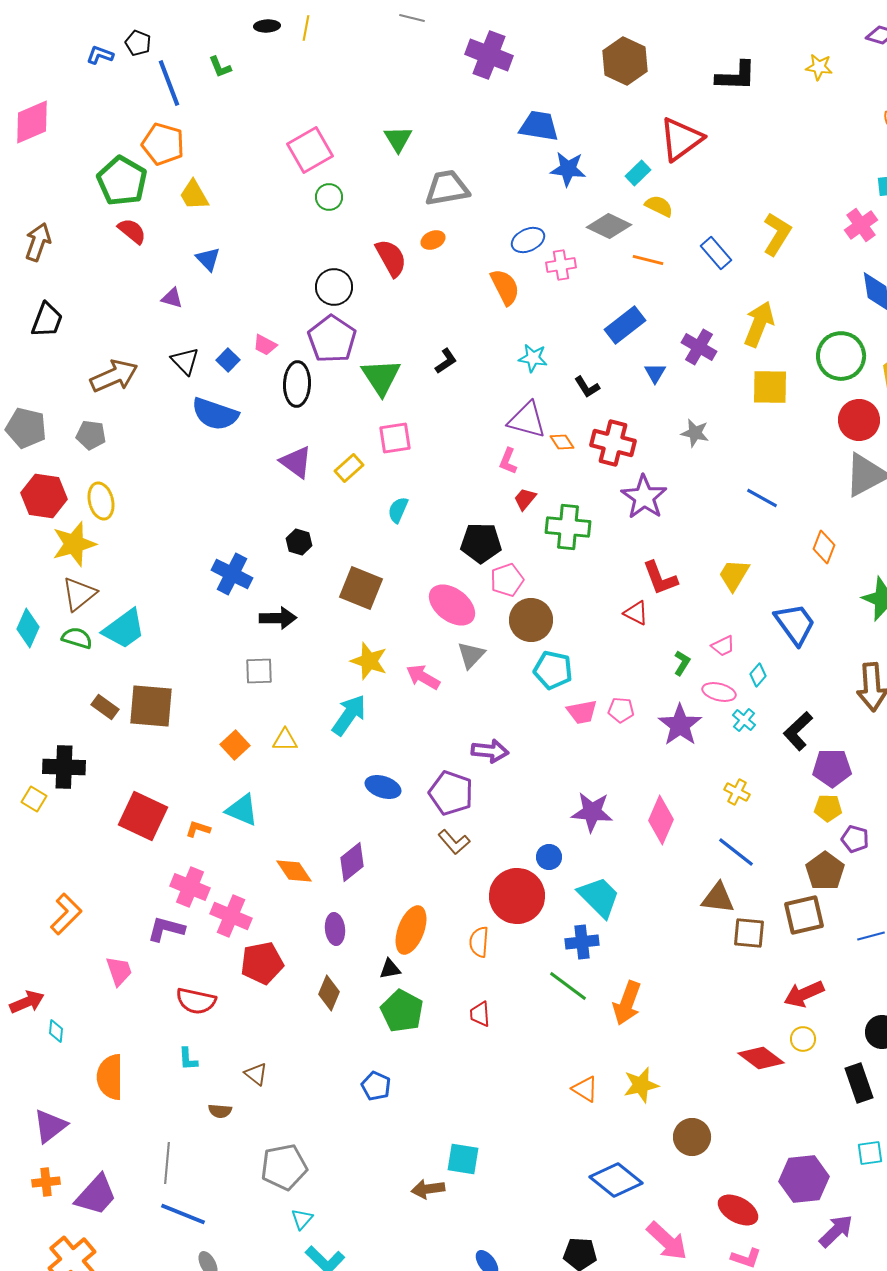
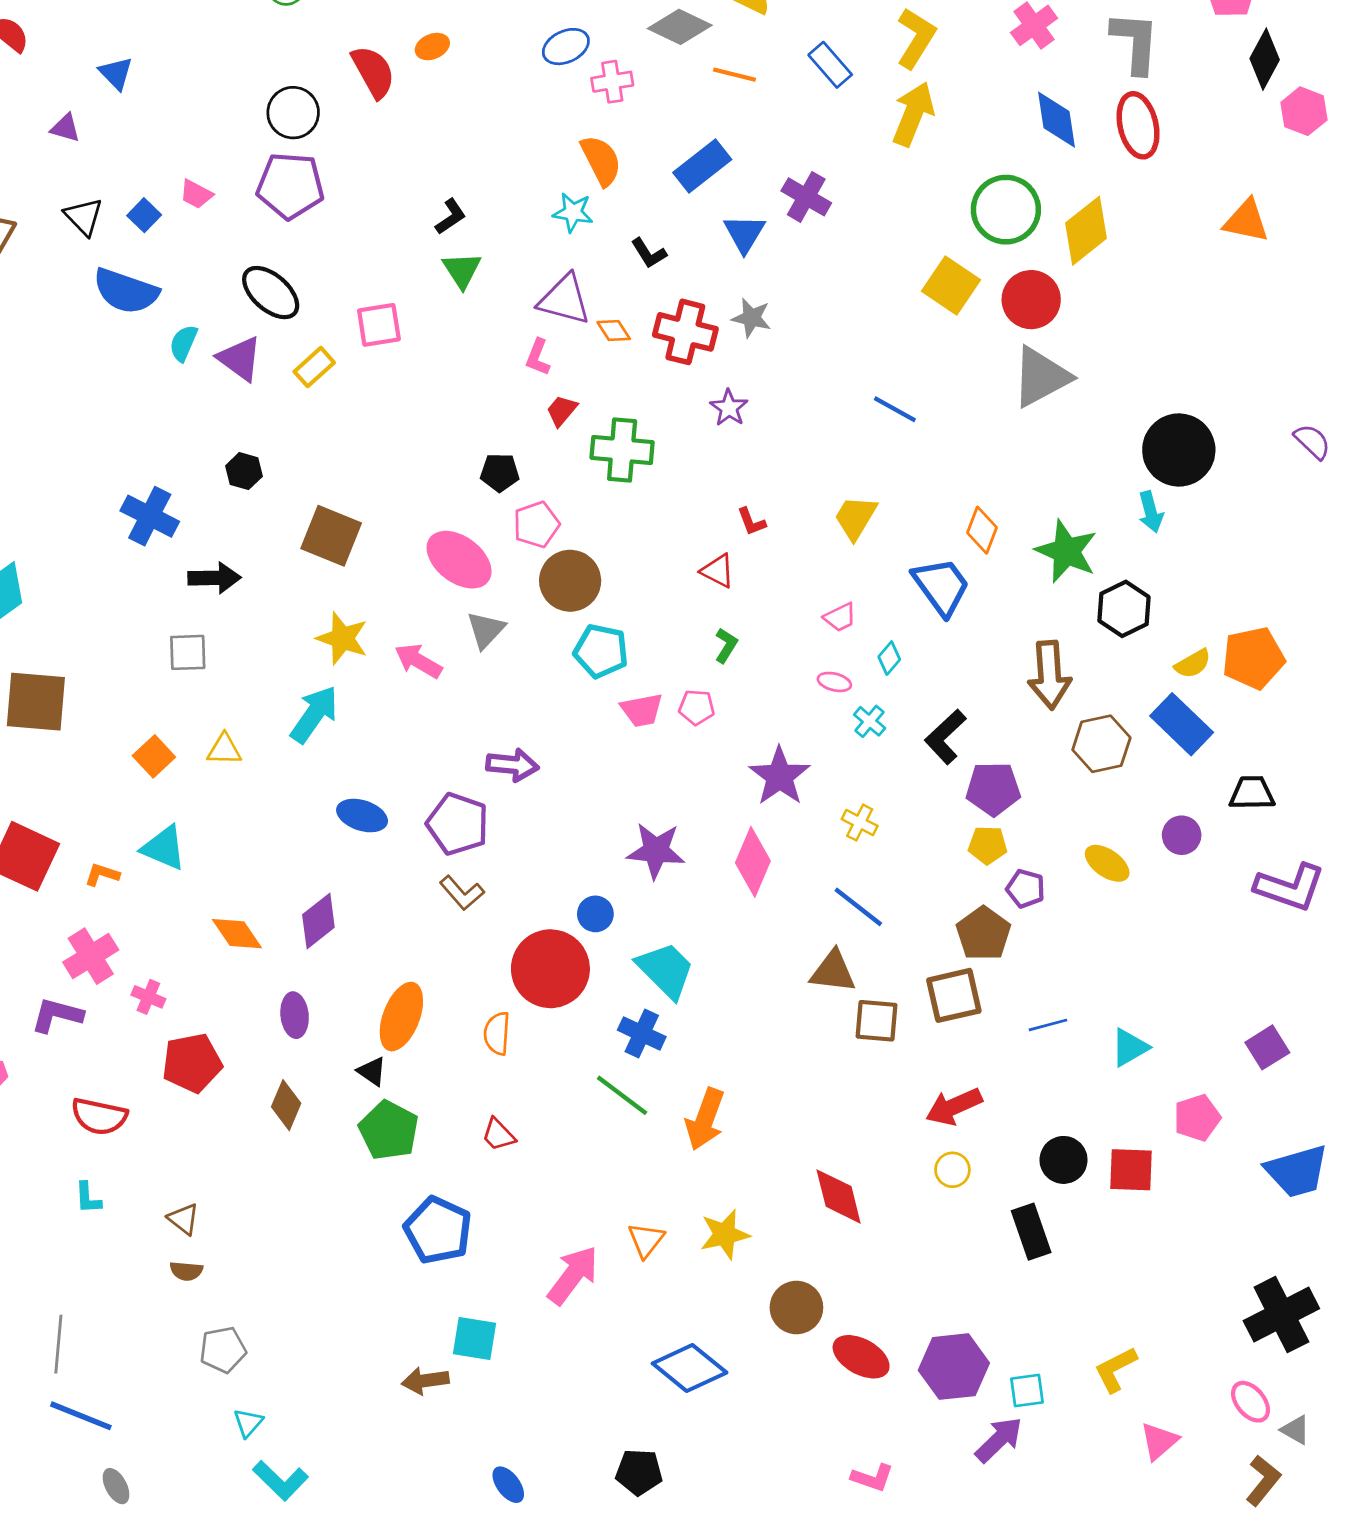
orange semicircle: (505, 287) -> (601, 160), moved
yellow arrow: (759, 324) -> (913, 114), moved
purple pentagon: (332, 339) -> (290, 186), turned -30
blue triangle: (655, 373) -> (744, 234), size x1.4
green triangle: (381, 377) -> (462, 270), moved, size x0.7
black ellipse: (297, 384) -> (271, 293), moved, turned -51
yellow square: (770, 387) -> (951, 286), moved, turned 33
gray star: (695, 433) -> (751, 318), moved
purple star: (644, 497) -> (729, 408), size x0.6
cyan semicircle: (398, 510) -> (183, 343), moved
black pentagon: (481, 543) -> (500, 472), size x0.7
orange diamond: (824, 547) -> (982, 530), moved
red L-shape: (660, 578) -> (751, 522), size x0.6
green L-shape: (682, 663) -> (726, 645), moved
pink ellipse: (719, 692) -> (834, 682), size x0.7
purple star: (680, 725) -> (780, 776), moved
pink cross: (190, 887) -> (91, 956), turned 36
pink cross: (231, 916) -> (148, 997), size x0.6
blue cross: (582, 942) -> (642, 1033), turned 32
black triangle: (390, 969) -> (372, 1071), turned 45
red trapezoid: (480, 1014) -> (498, 1135), turned -40
red diamond: (761, 1058) -> (839, 1196), moved, turned 39
blue pentagon: (376, 1086) -> (438, 1230), moved, size x1.6
orange triangle: (585, 1089) -> (646, 1240), turned 36
brown semicircle: (220, 1111) -> (186, 1271), moved
cyan square: (870, 1153) -> (1027, 1390), moved
gray pentagon: (284, 1167) -> (223, 1350), size x0.7
red ellipse: (738, 1210) -> (861, 1357), moved
pink arrow: (667, 1241) -> (573, 1275), moved, turned -96

